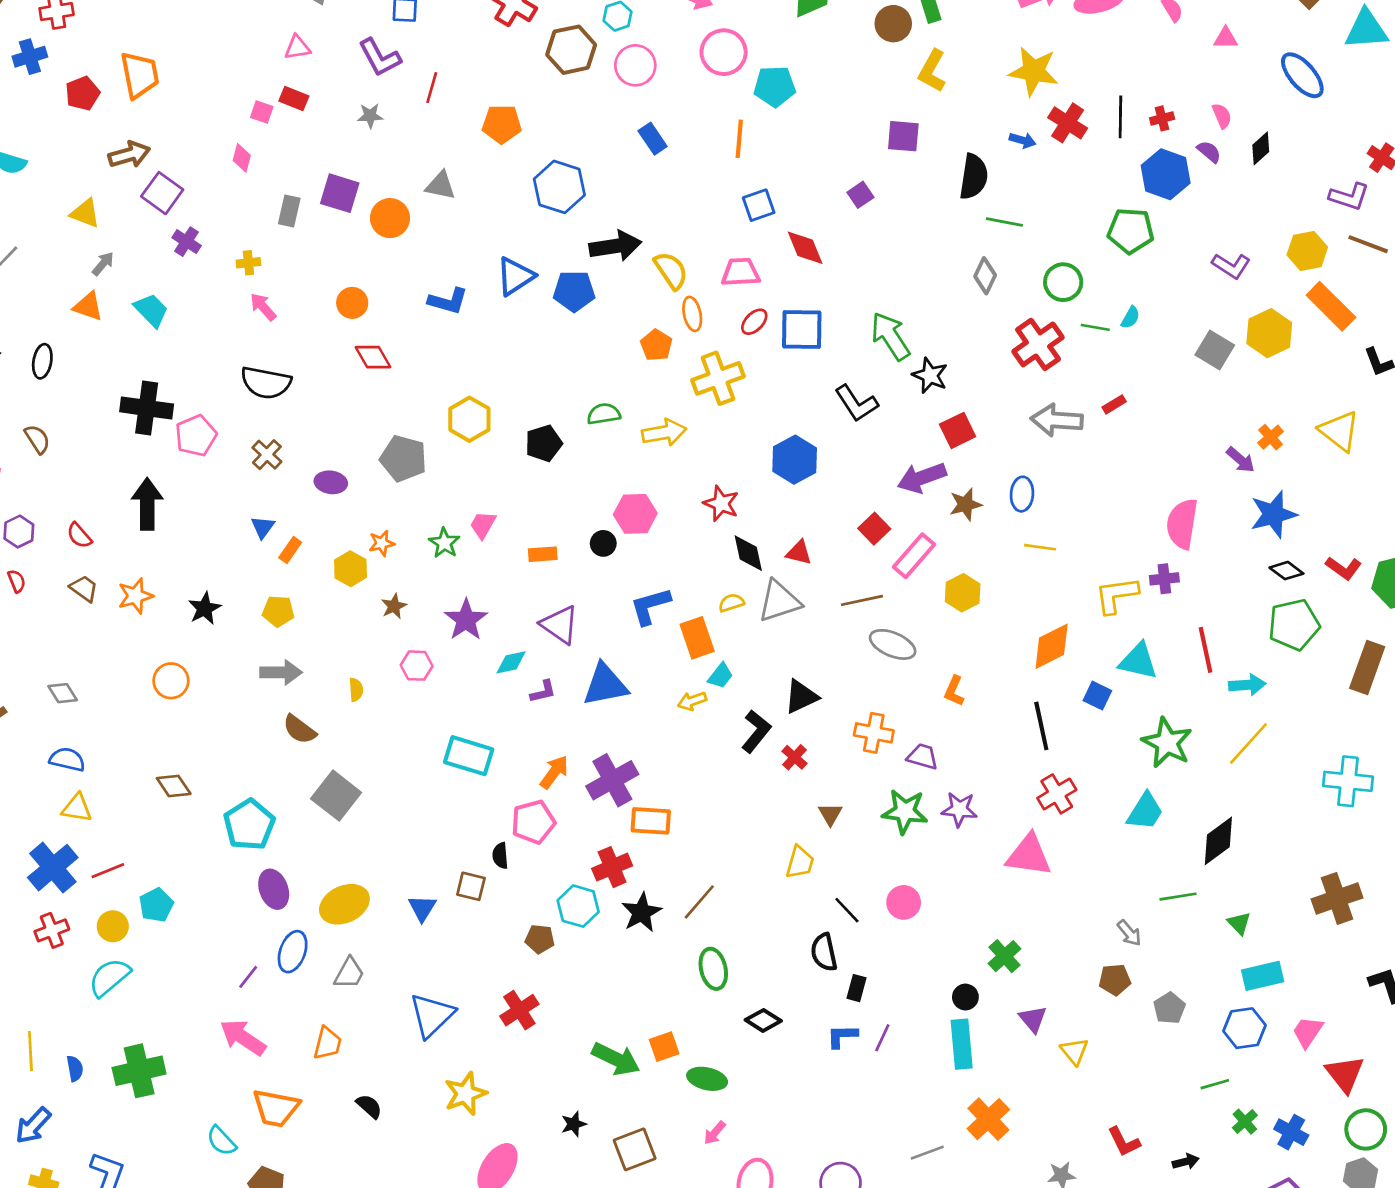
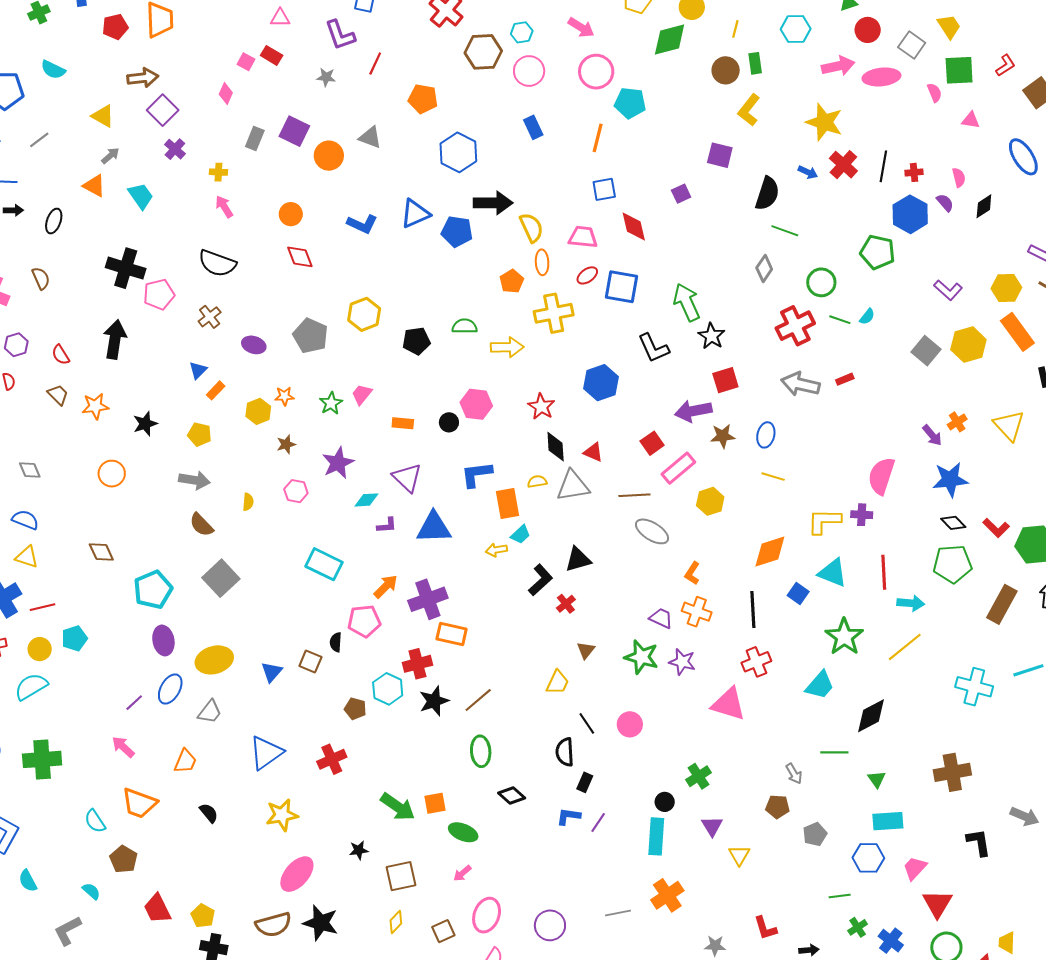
orange cross: (874, 733) -> (697, 612), moved
pink arrow: (243, 1037) -> (123, 747), size x0.7

